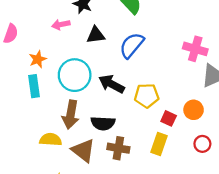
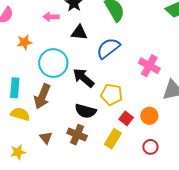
pink cross: (195, 49) -> (149, 66), moved
cyan rectangle: (34, 86) -> (15, 88), moved
black semicircle: (103, 123) -> (86, 111), moved
brown triangle: (83, 150) -> (46, 138), moved, size x0.6

